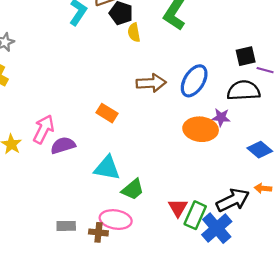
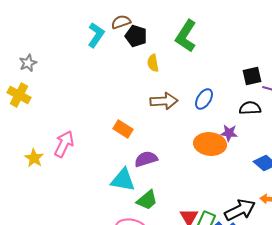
yellow semicircle: (134, 32) -> (153, 63), moved
blue ellipse: (194, 81) -> (204, 99), size x0.7
black semicircle: (244, 91) -> (250, 108), size x0.7
purple semicircle: (63, 145) -> (146, 159), moved

